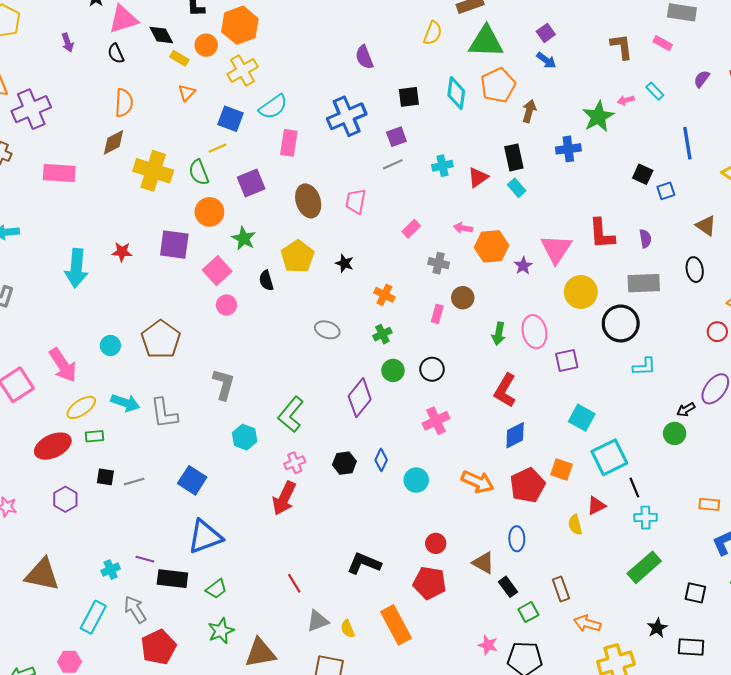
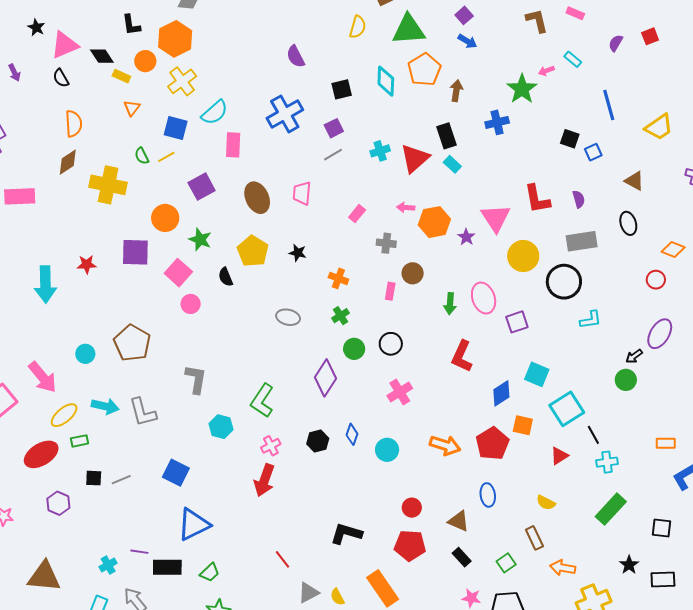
green semicircle: (199, 172) -> (142, 156), moved, size x0.7
red triangle: (478, 177) -> (415, 158), size x1.5
blue diamond: (515, 435) -> (501, 393), moved
yellow semicircle: (575, 525) -> (546, 503), moved, turned -42
black rectangle: (508, 587) -> (462, 557), moved

